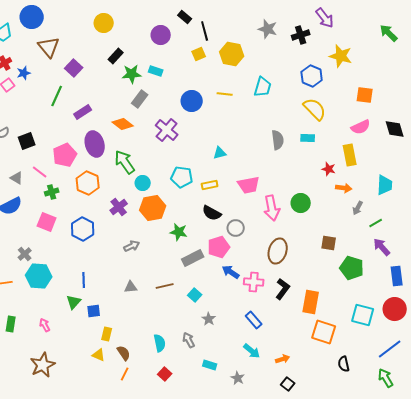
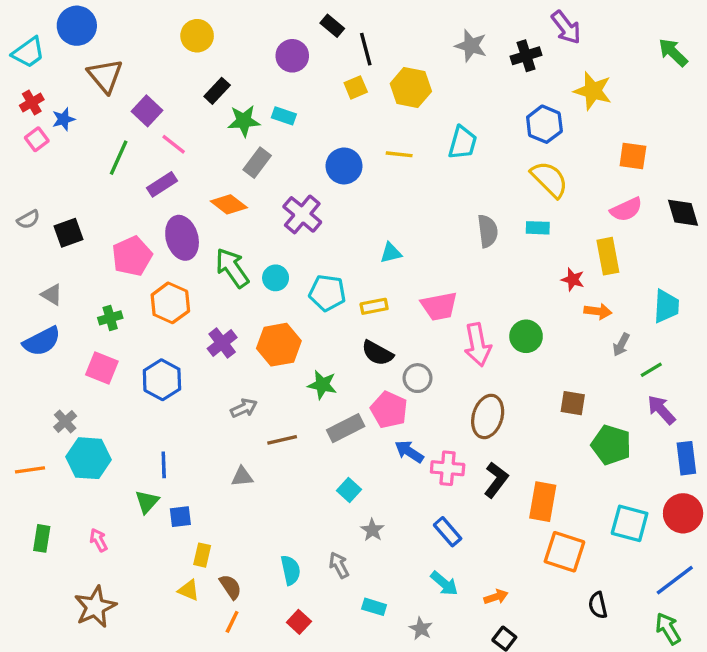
pink line: (40, 172) -> (174, 144), moved
cyan circle: (143, 183) -> (276, 278), moved
pink pentagon: (219, 247) -> (389, 410), turned -30
brown line: (165, 286) -> (282, 440), moved

